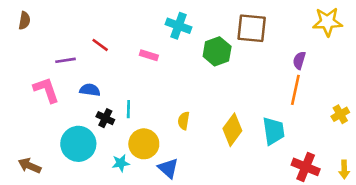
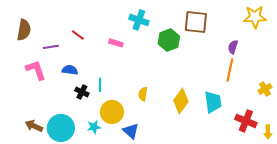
brown semicircle: (24, 21) -> (24, 30), moved, size x1.5
cyan circle: (78, 144) -> (61, 128), moved
brown arrow: (30, 166) -> (34, 126), moved
red cross: (306, 167) -> (246, 121), moved

